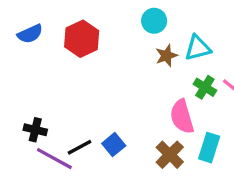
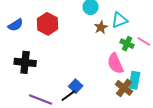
black cross: (35, 130) -> (25, 62), moved, size x1.5
black line: (79, 147) -> (68, 96), moved
brown cross: (170, 155) -> (124, 88), moved

